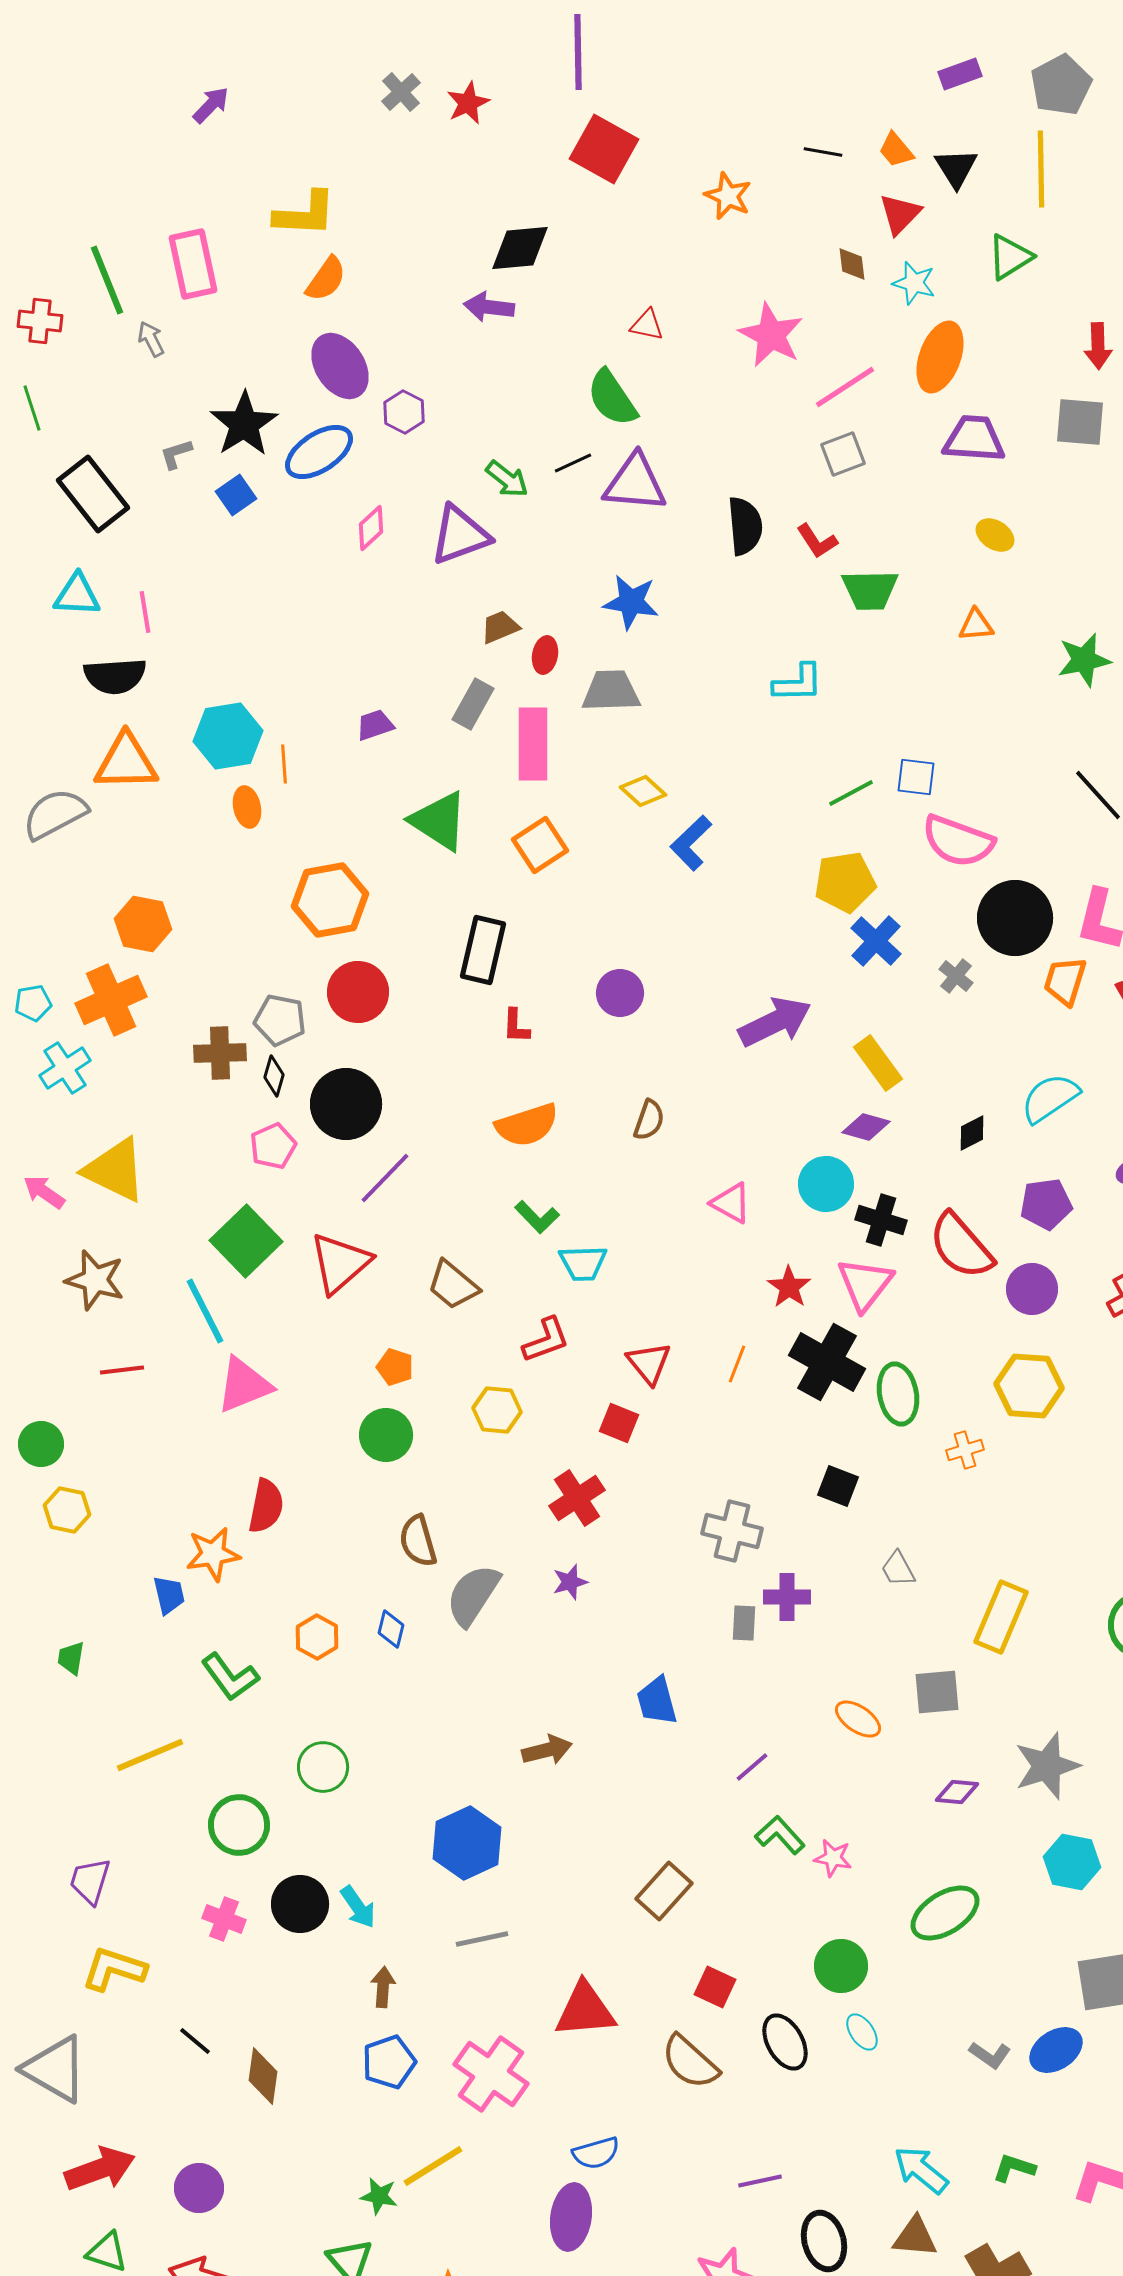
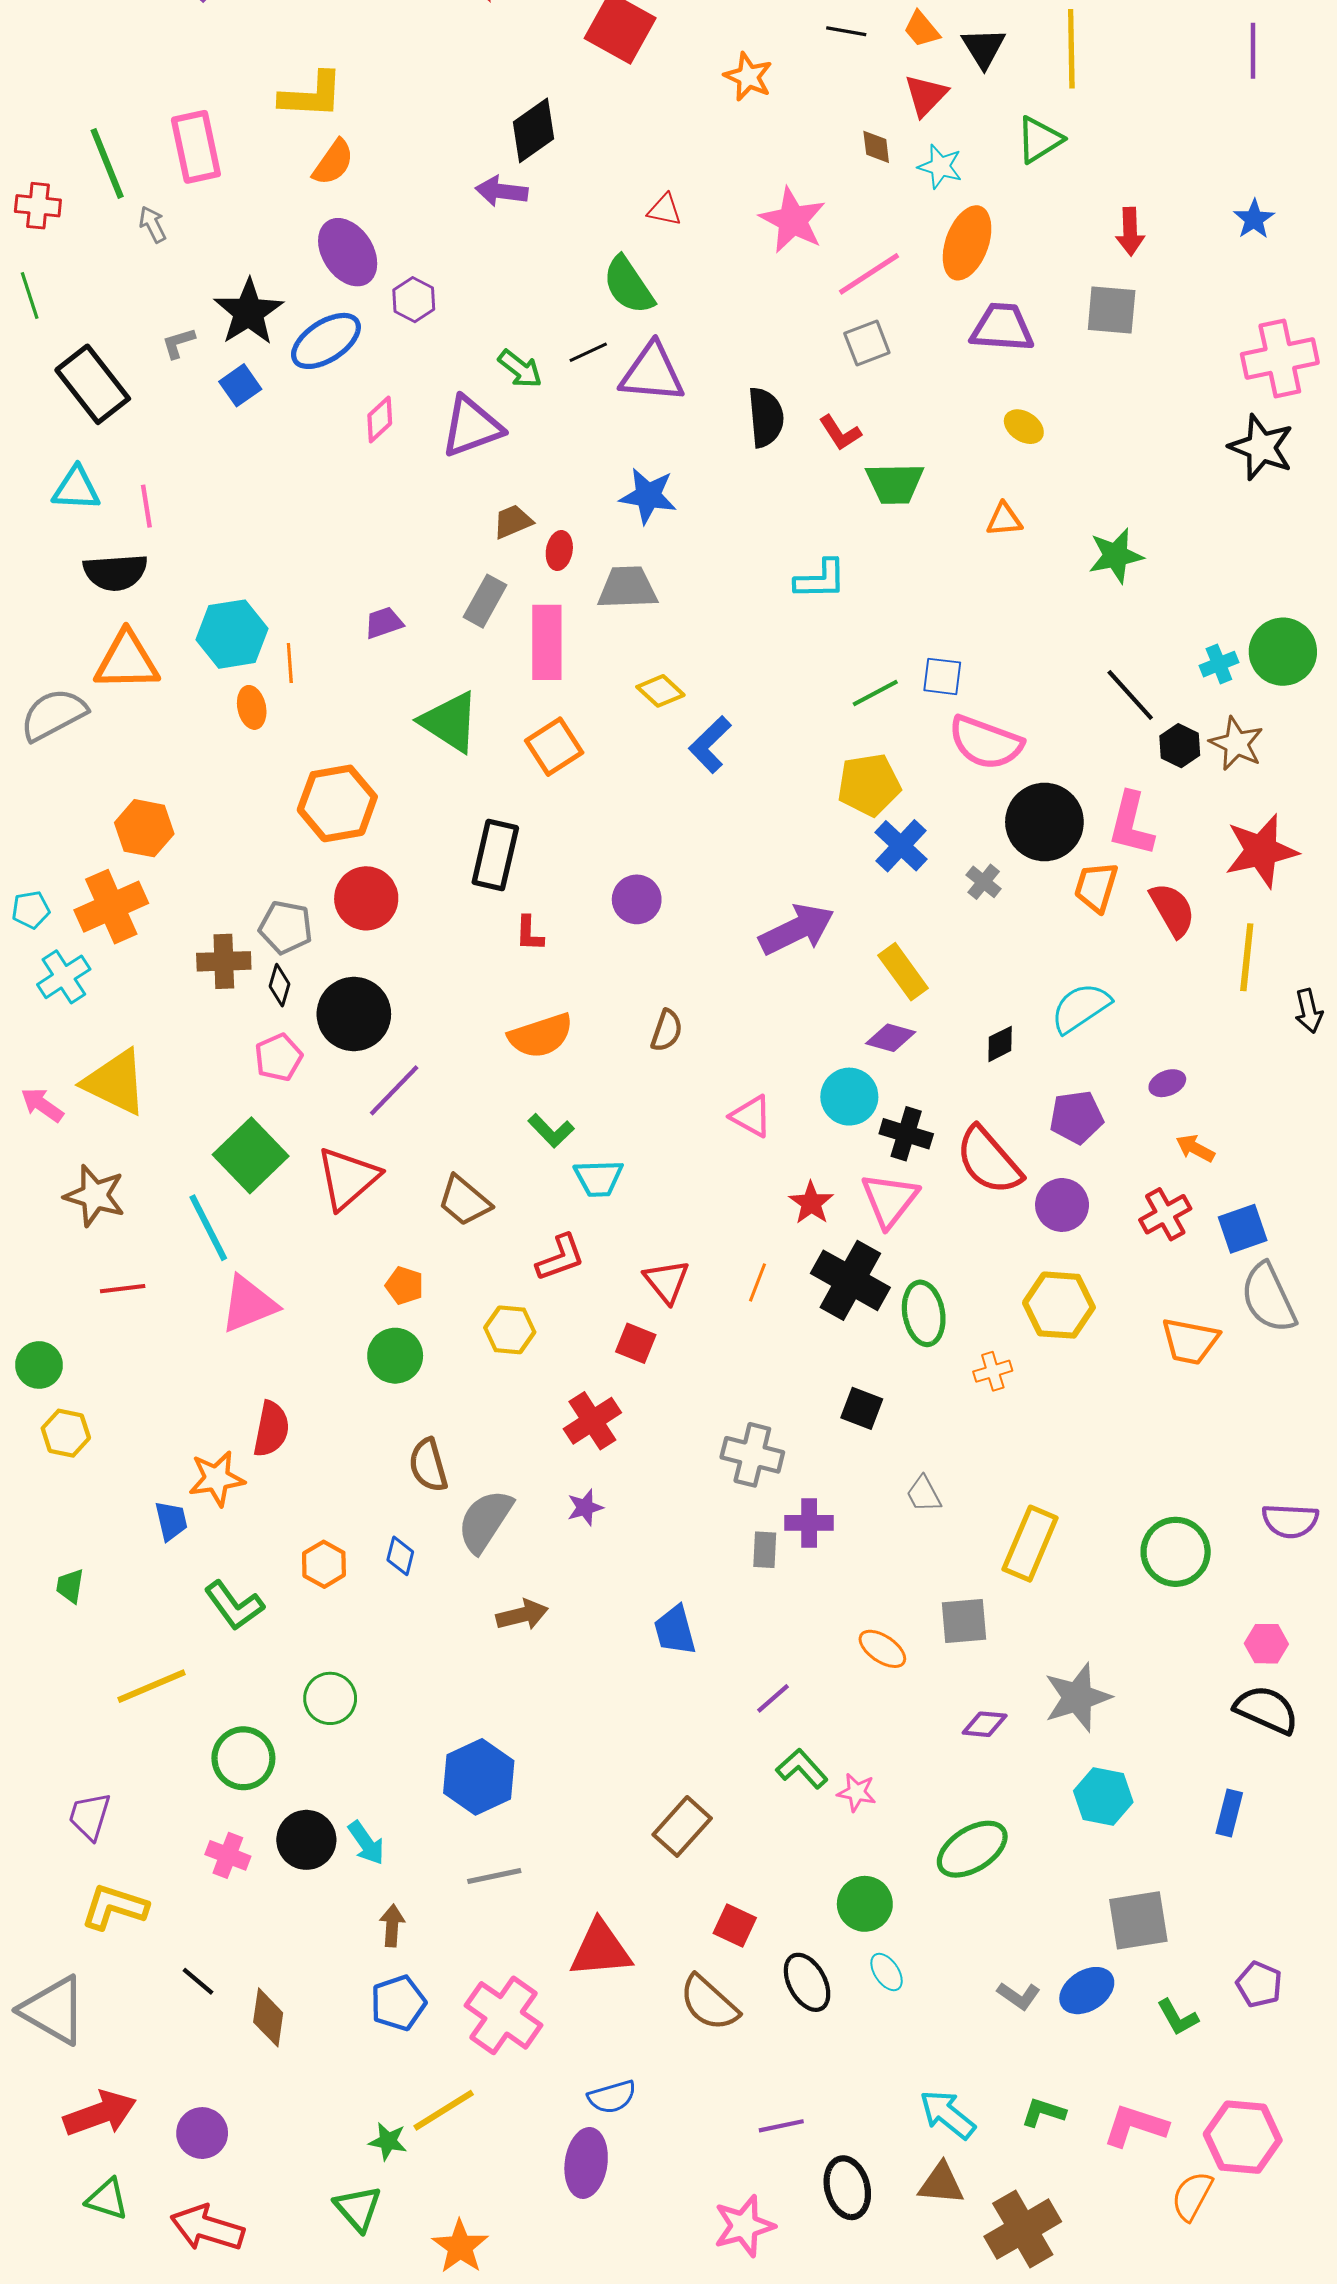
black diamond: (520, 248) -> (533, 130), turned -30
brown arrow: (547, 1750) -> (522, 1615), moved

